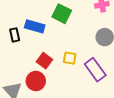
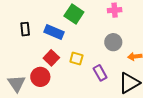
blue rectangle: (35, 26) -> (54, 32), moved
purple rectangle: (95, 70) -> (100, 73), size x0.7

